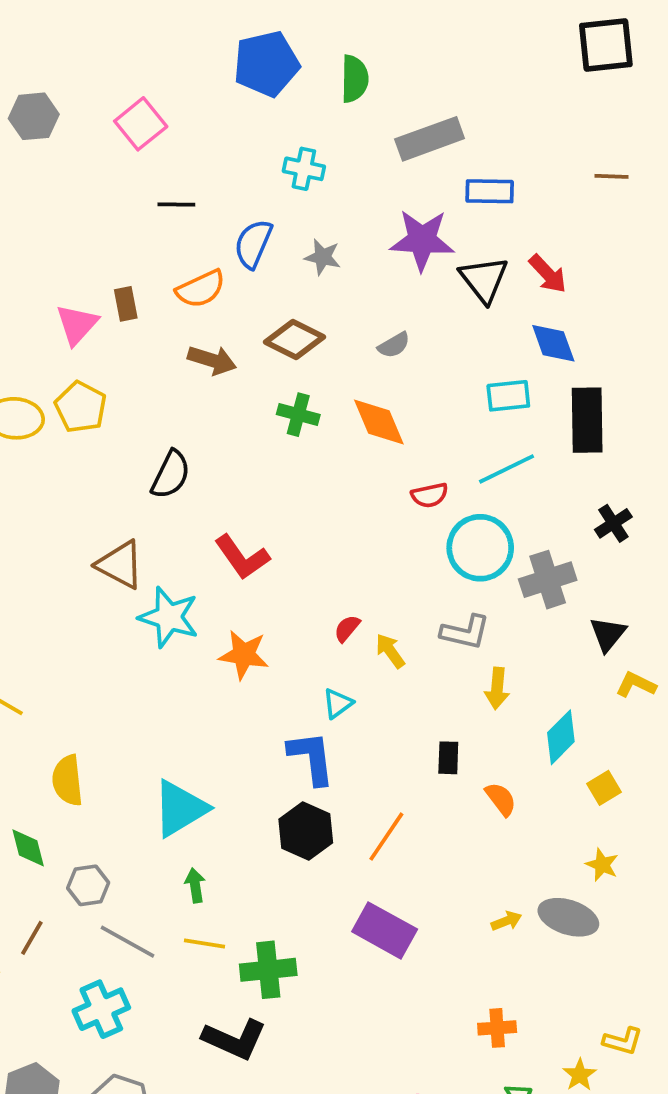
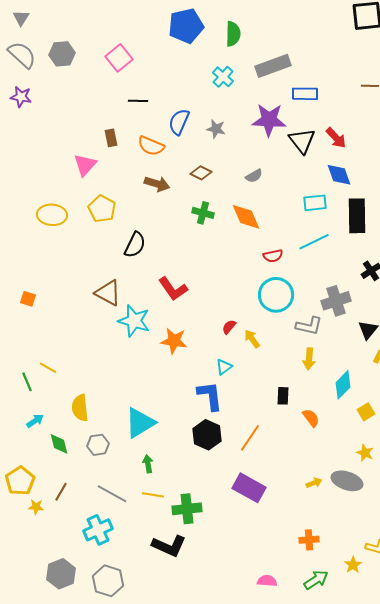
cyan cross: (304, 169) -> (223, 77), moved, turned 30
orange semicircle: (201, 289) -> (151, 146), turned 48
brown rectangle: (126, 304) -> (111, 138), moved
brown diamond: (294, 340) -> (201, 173), size x0.7
yellow pentagon: (81, 407) -> (102, 209), moved
cyan circle: (480, 548) -> (276, 295), moved
gray L-shape: (465, 632) -> (309, 326), moved
gray hexagon: (88, 885) -> (98, 445), moved

